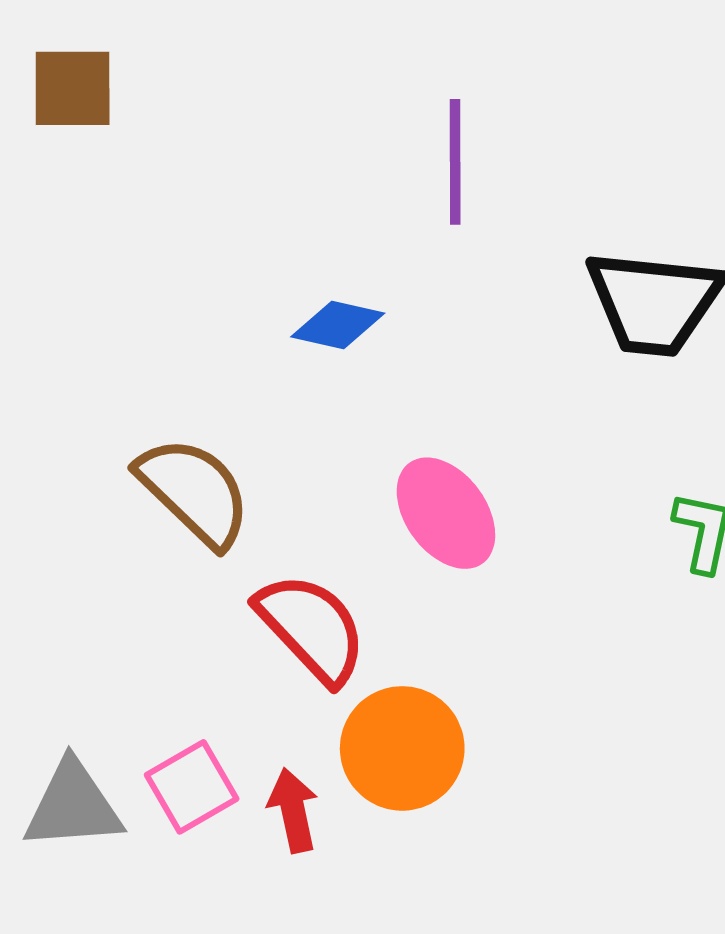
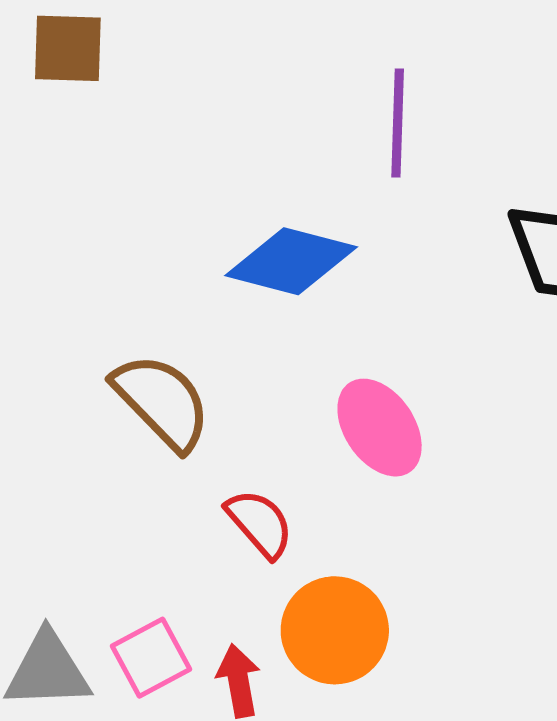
blue diamond: (338, 325) -> (291, 261), size x1.6
red semicircle: (312, 628) -> (260, 523), size x0.7

